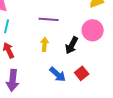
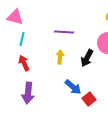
red square: (82, 73) -> (89, 99), moved

